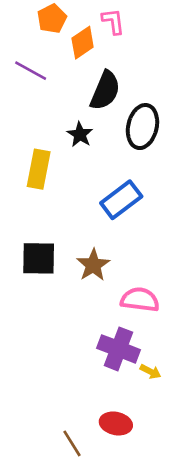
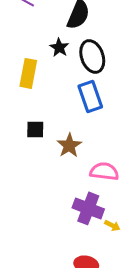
black ellipse: (142, 127) -> (92, 56), moved, turned -32
blue rectangle: (121, 200) -> (90, 96), turned -72
black square: (39, 258) -> (35, 129), moved, size x0.7

